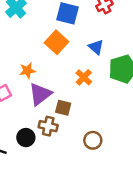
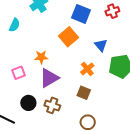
brown square: (63, 108) -> (84, 93), moved
black circle: (26, 138) -> (28, 103), moved

